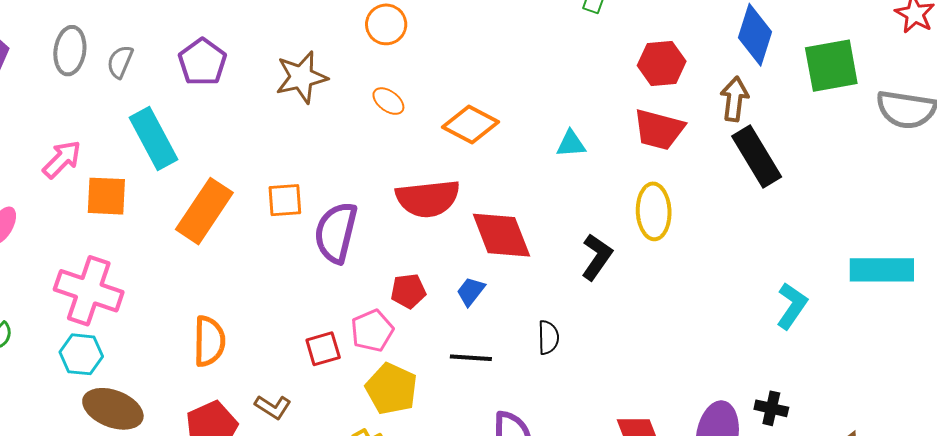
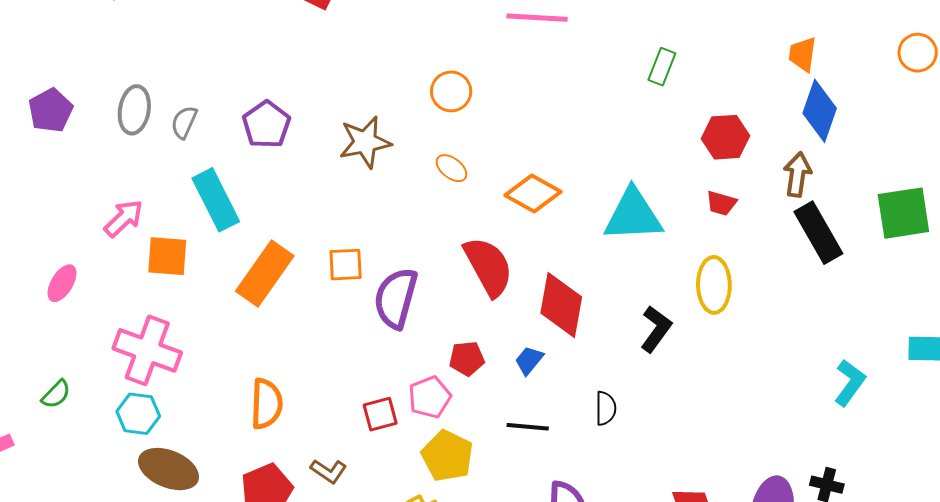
green square: (831, 66) -> (903, 213), moved
red trapezoid: (659, 130) -> (721, 203), size x0.6
cyan triangle: (571, 144) -> (633, 215), size x2.0
red semicircle: (428, 199) -> (488, 267), turned -114
red diamond: (501, 235) -> (561, 305), turned 30

